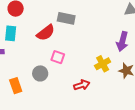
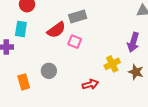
gray rectangle: (66, 18) -> (78, 16), turned -30
pink square: (58, 57) -> (75, 42), moved

